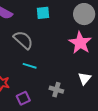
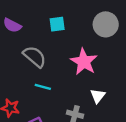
pink star: (80, 43) -> (84, 62), moved
white triangle: (85, 78) -> (98, 96), moved

